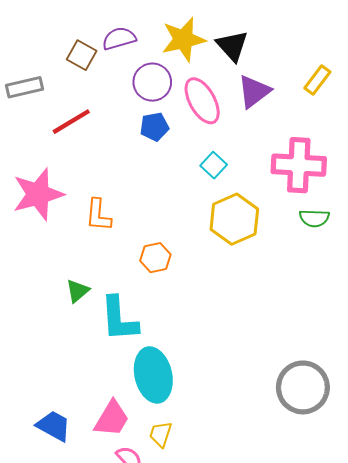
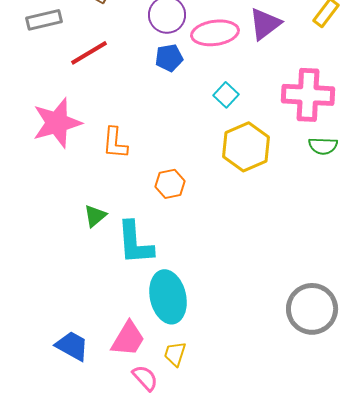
pink ellipse: (202, 101) -> (215, 33), turned -69

